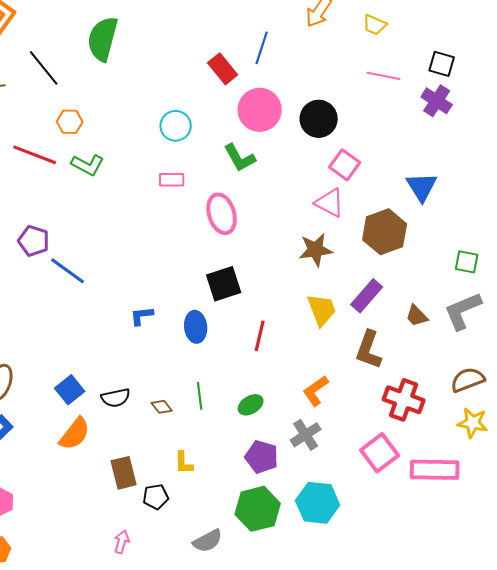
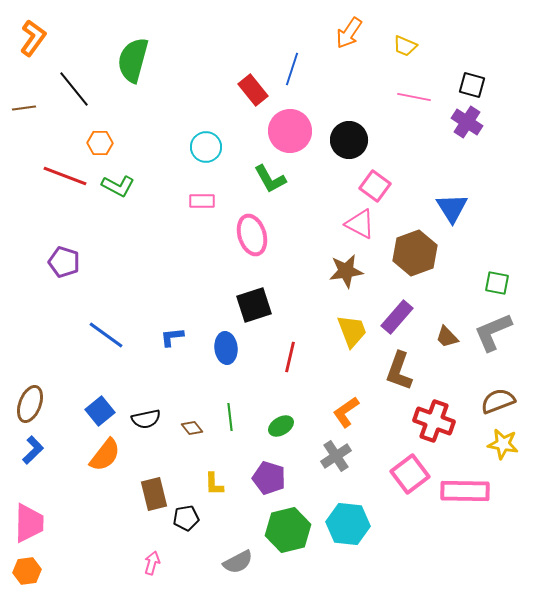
blue line: (68, 271) -> (106, 335), moved
purple pentagon: (262, 457) -> (269, 478), moved

